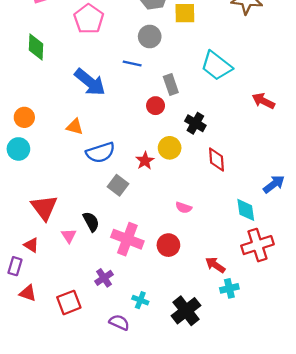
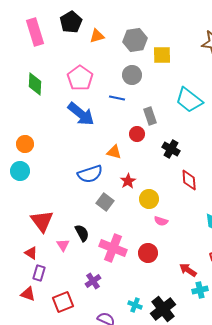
pink pentagon: (89, 19) -> (80, 78), moved
orange triangle: (75, 127) -> (114, 152), moved
yellow circle: (170, 148) -> (149, 199), moved
purple rectangle: (15, 266) -> (39, 273), moved
cyan cross: (140, 300) -> (135, 305), moved

